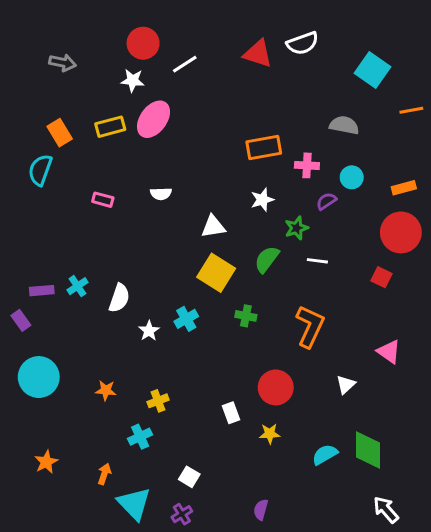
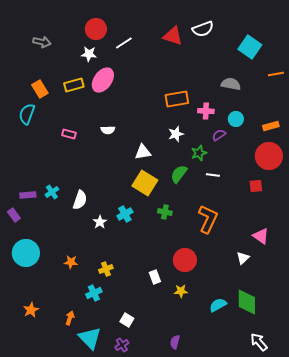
red square: (381, 277) -> (256, 186), turned -32
white triangle: (346, 384) -> (243, 258), moved

